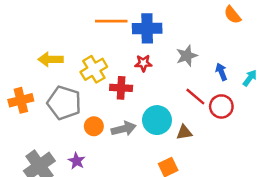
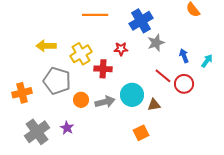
blue cross: (147, 28) -> (141, 21), moved, turned -30
orange cross: (21, 100) -> (22, 93), moved

